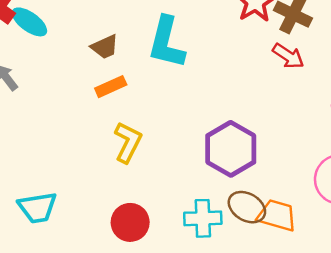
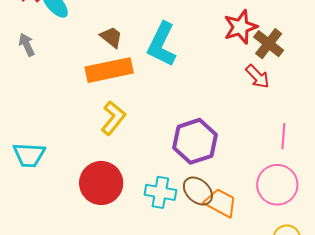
brown trapezoid: (105, 47) -> (111, 37), turned -130
orange rectangle: (111, 87) -> (109, 70), size x1.8
red circle: (130, 222) -> (101, 183), size x1.4

